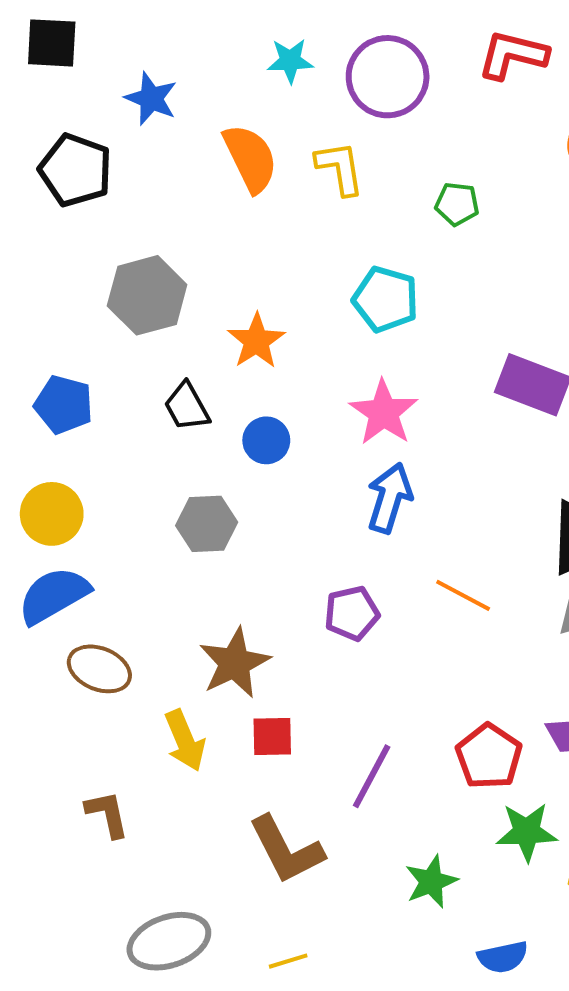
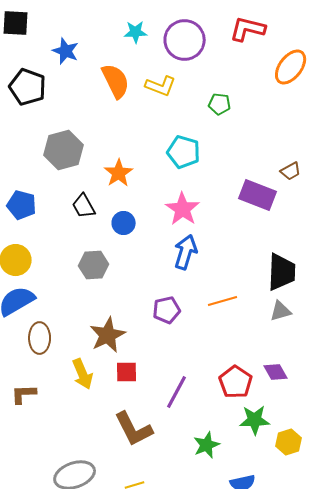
yellow L-shape: (340, 168) -> (161, 86), turned 120
orange line: (463, 595) -> (223, 301), turned -44
brown ellipse: (99, 669) -> (40, 338), turned 68
brown L-shape: (107, 814) -> (24, 394), moved, turned -80

